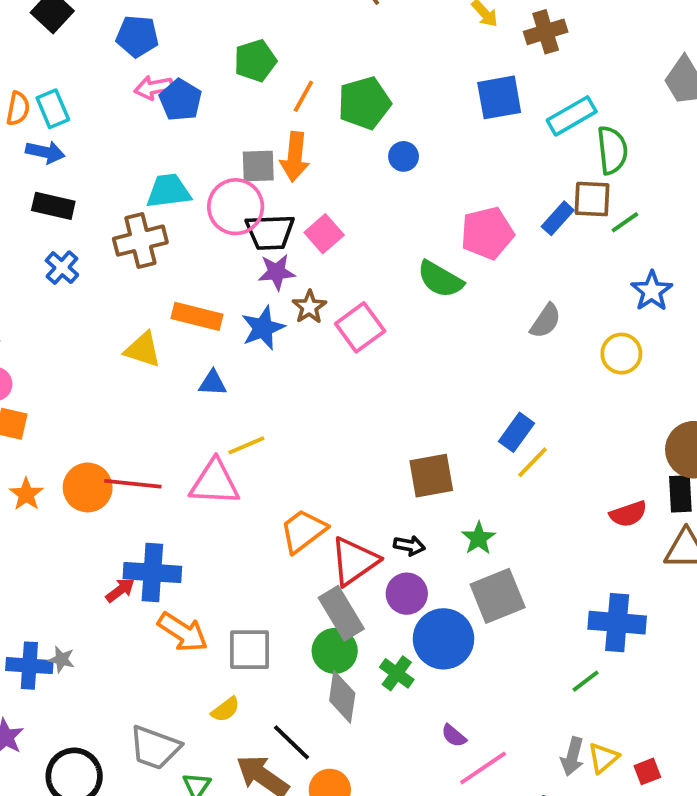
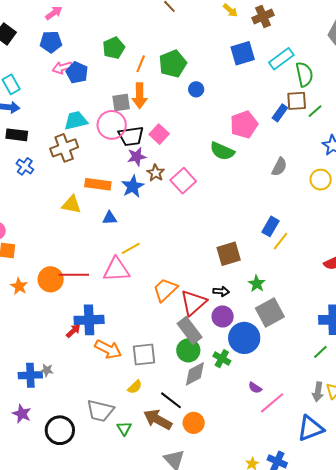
gray diamond: (342, 697) -> (195, 374), turned 60

